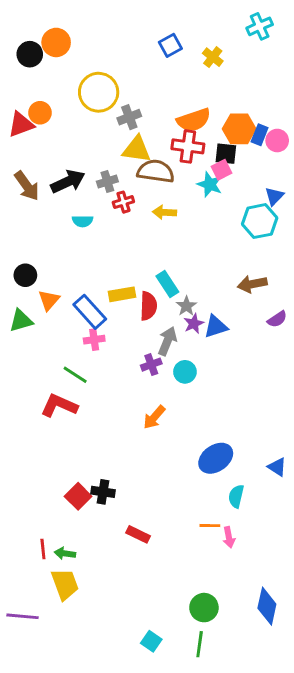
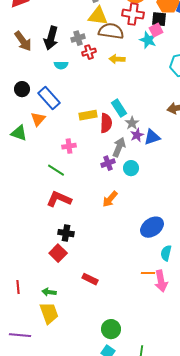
black arrow: (68, 182) -> (51, 38), turned 130
black circle: (25, 275) -> (22, 89), moved
blue rectangle: (90, 312) -> (49, 98), moved
green triangle: (21, 321) -> (19, 133), turned 36
red L-shape: (59, 406) -> (59, 199), moved
black cross: (103, 492) -> (66, 233), moved
red rectangle: (138, 534) -> (90, 279), moved
pink arrow: (229, 537) -> (161, 281), size x1.5
red line: (43, 549) -> (18, 287), moved
green circle: (204, 608) -> (111, 329), moved

